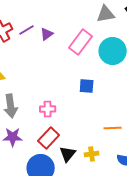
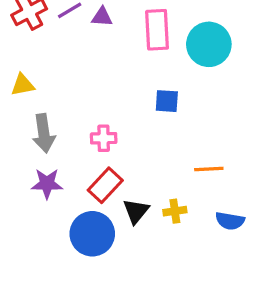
purple triangle: (47, 34) -> (102, 17), turned 40
pink rectangle: (81, 42) -> (157, 30), turned -40

